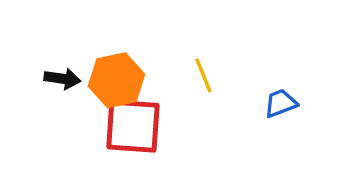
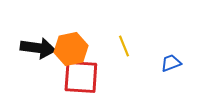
black arrow: (62, 79) -> (38, 48), size x1.6

